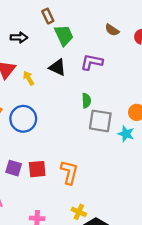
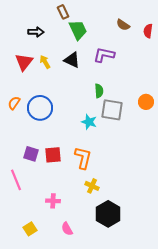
yellow arrow: (29, 78) -> (45, 62), moved
cyan star: (126, 134) -> (89, 122), moved
yellow cross: (79, 212) -> (92, 186), moved

